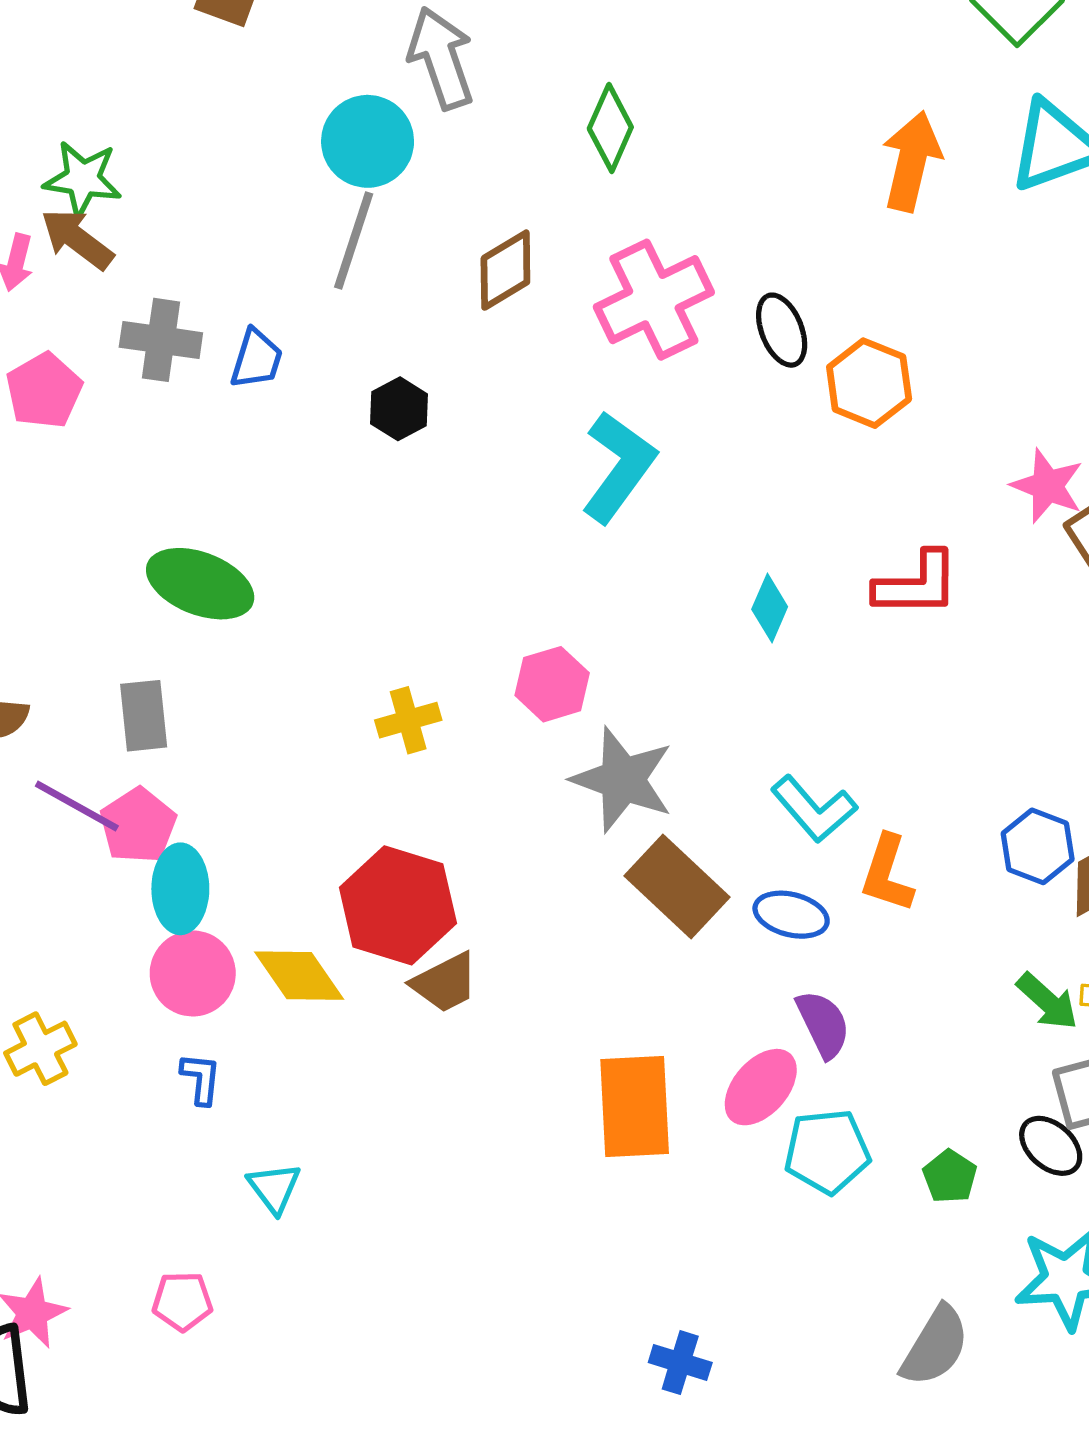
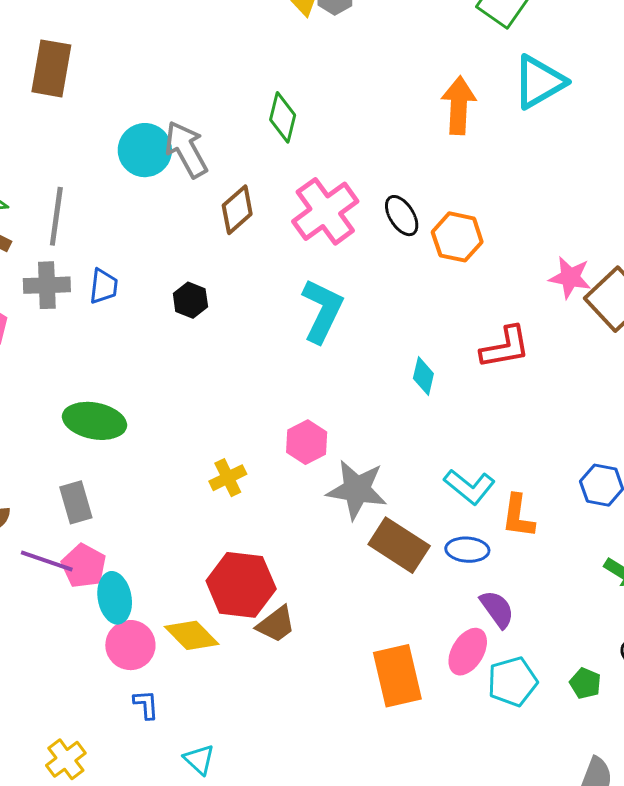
gray arrow: (441, 58) -> (186, 149), moved
gray line: (354, 240) -> (56, 216), moved
yellow cross: (40, 1049) -> (66, 759), moved

